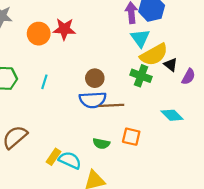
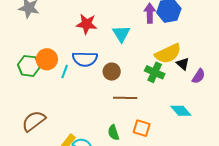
orange circle: (39, 34) -> (47, 59), moved
cyan triangle: (140, 38) -> (121, 34), moved
blue semicircle: (93, 100) -> (85, 59), moved
green semicircle: (101, 144) -> (113, 133), turned 56

